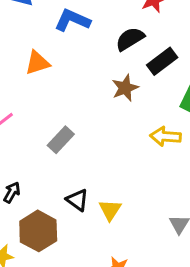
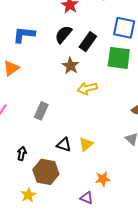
yellow arrow: (165, 136) -> (87, 88), moved
yellow triangle: (110, 210) -> (86, 144), turned 35

